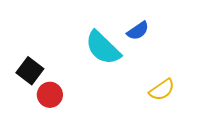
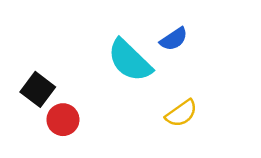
yellow semicircle: (162, 90) -> (181, 113), moved

